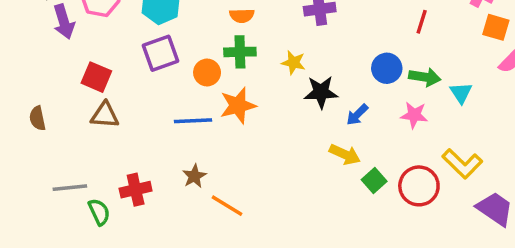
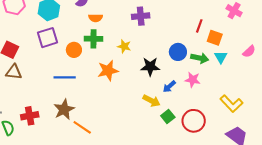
orange square: (496, 27) -> (215, 38), moved
black star: (321, 92) -> (150, 67), moved
cyan triangle: (461, 93) -> (221, 57), moved
orange star: (238, 105) -> (108, 71), moved
blue arrow: (357, 115) -> (169, 87), moved
yellow L-shape: (462, 164) -> (231, 104), moved
brown star: (194, 176) -> (64, 109), size x1.5

